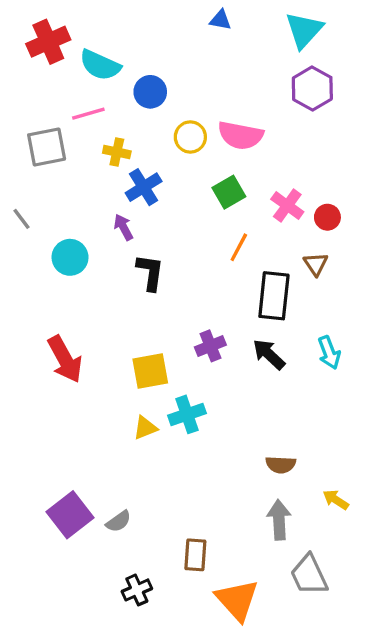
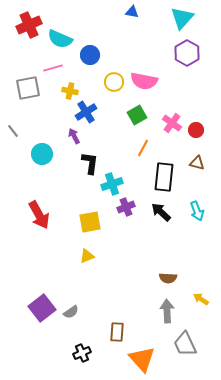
brown triangle: (316, 264) -> (197, 163), moved, turned -42
cyan cross: (187, 414) -> (112, 184), moved

